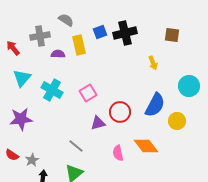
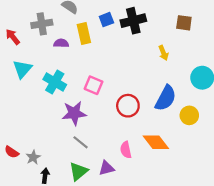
pink square: (88, 93) -> (93, 85), turned -36
purple star: (21, 119) -> (74, 113), moved
purple triangle: (98, 123) -> (106, 168), moved

